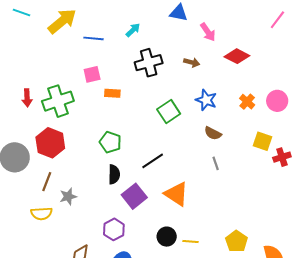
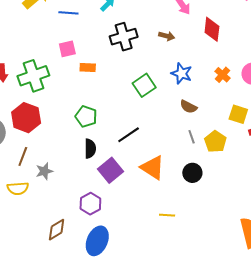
red diamond: (237, 56) -> (212, 29), turned 70
black circle: (167, 237) -> (192, 173), moved
yellow pentagon: (237, 241) -> (215, 142), moved

